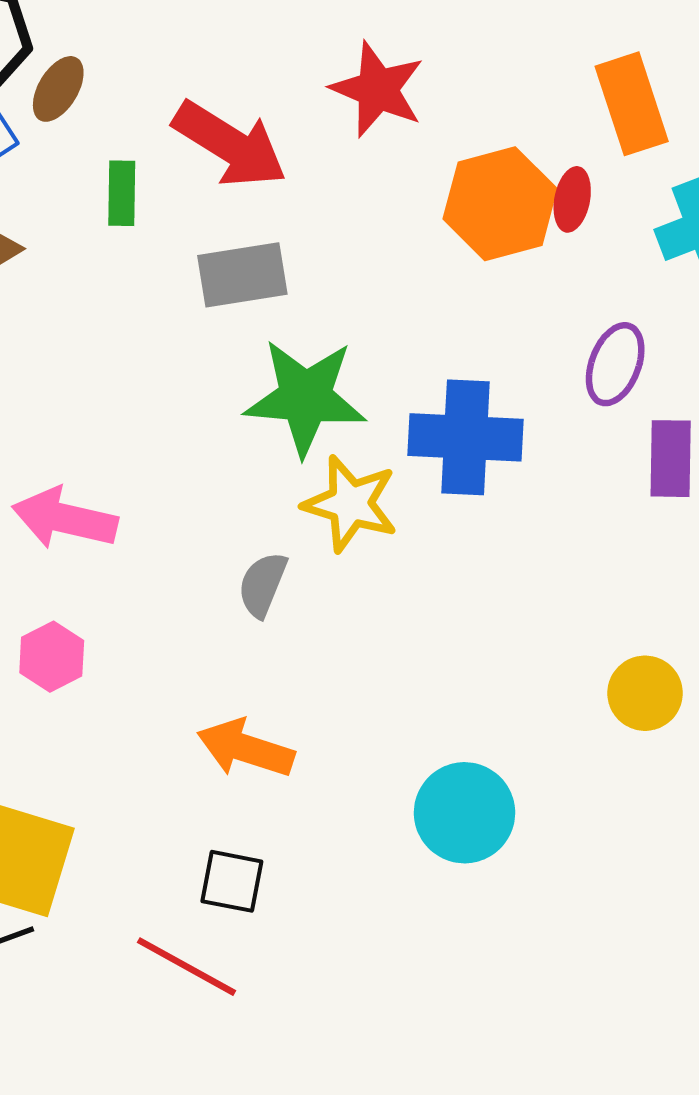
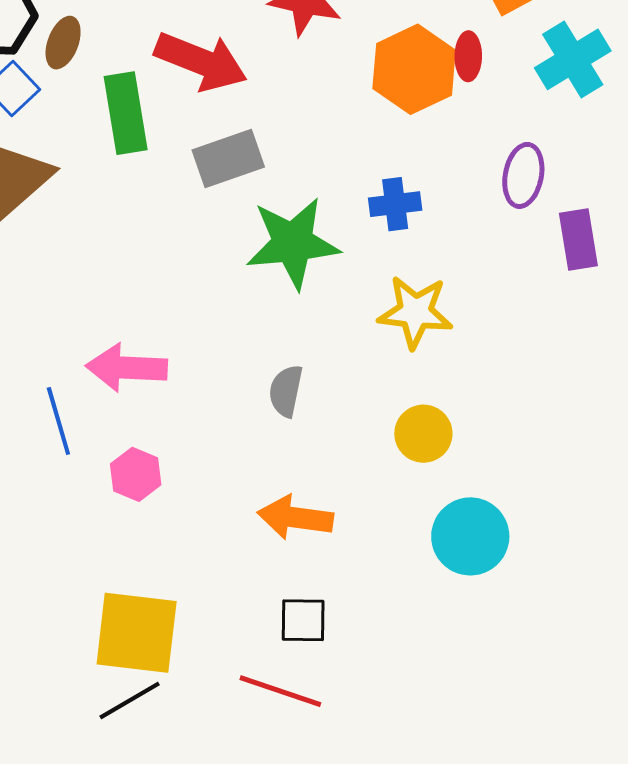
green rectangle: (122, 193) -> (126, 113), size x1.6
blue cross: (465, 437) -> (395, 204), moved, size x0.6
yellow star: (350, 504) -> (415, 312), moved
yellow circle: (645, 693) -> (423, 434), moved

